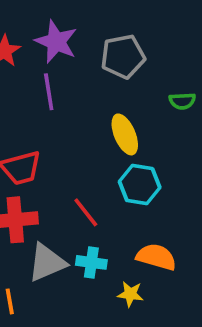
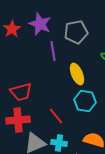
purple line: (49, 92) -> (53, 51), moved

